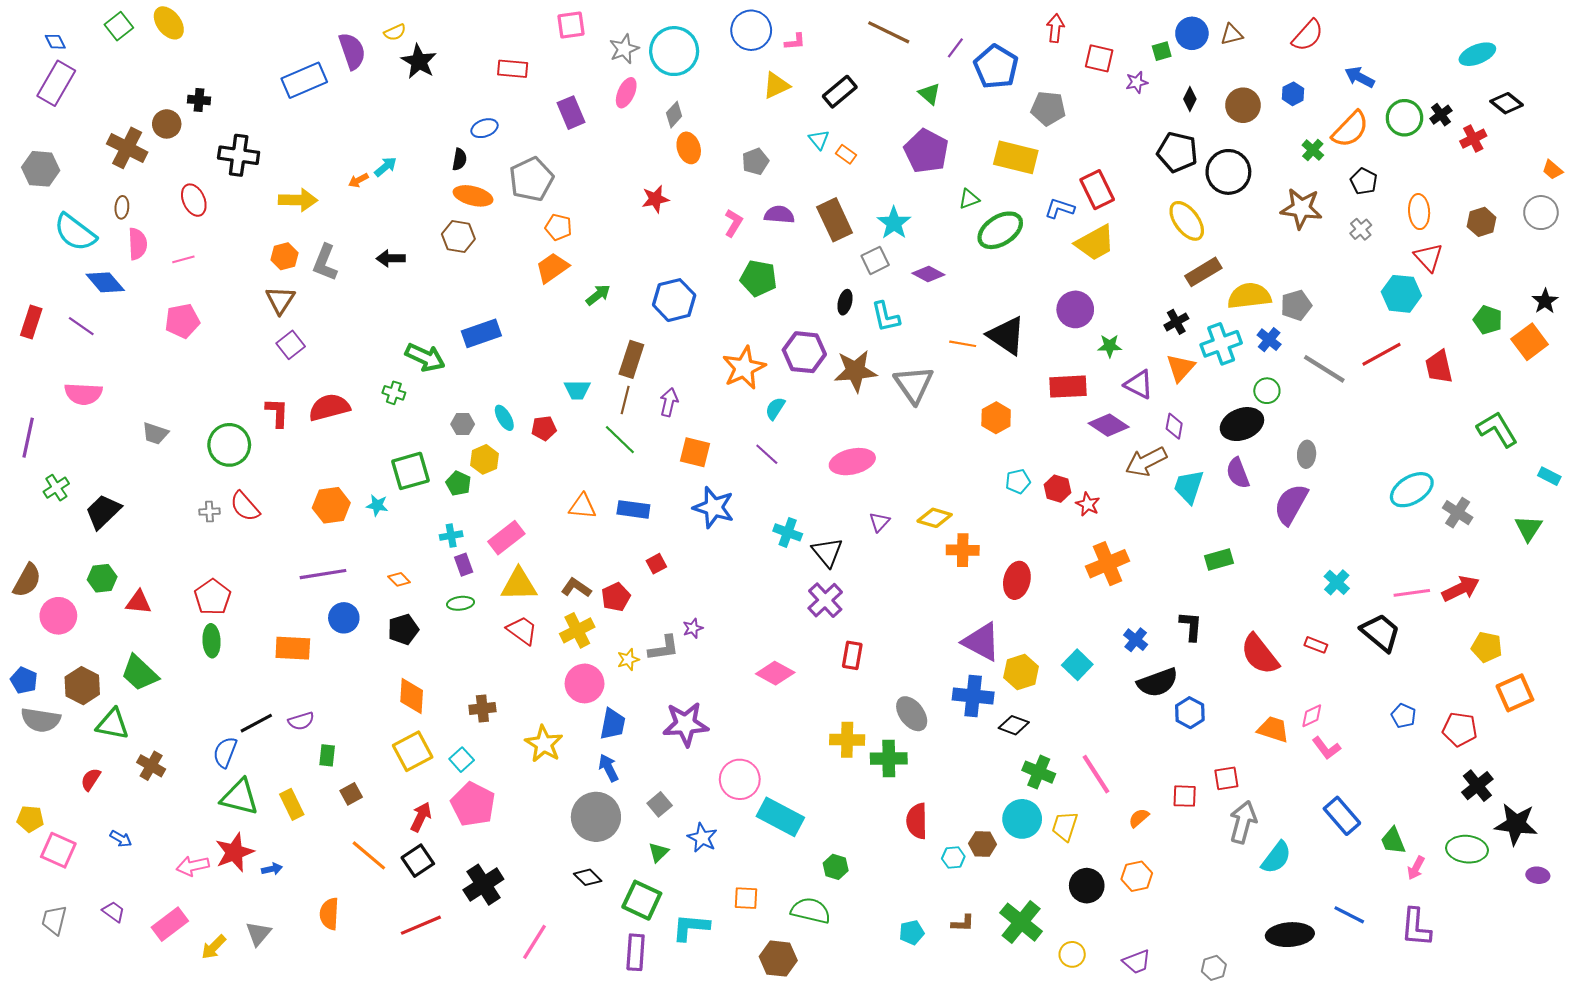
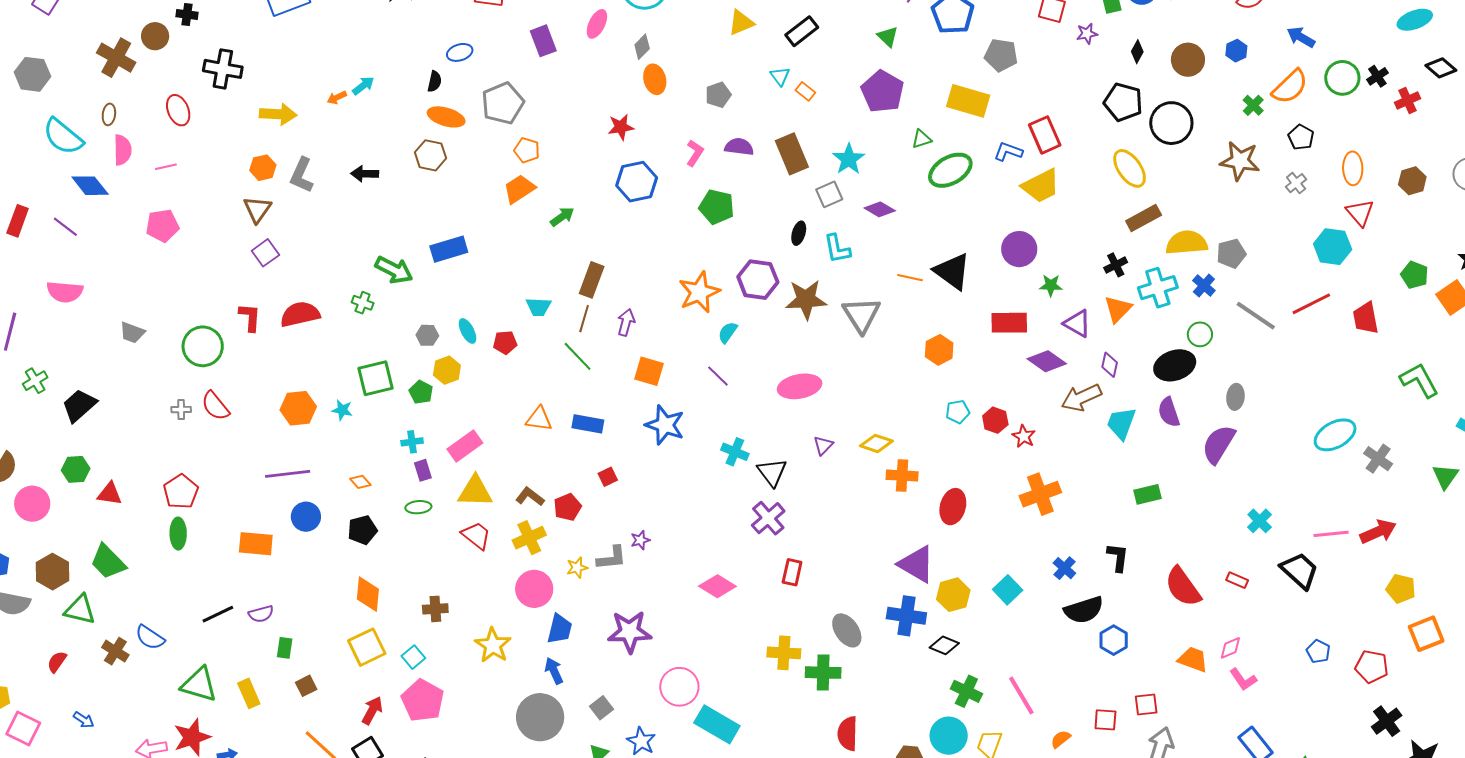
blue hexagon: (674, 300) -> (637, 182), moved
blue semicircle: (225, 752) -> (150, 637), moved, turned -80

